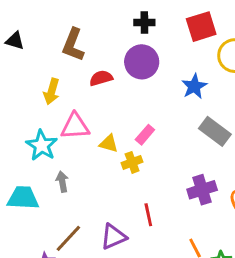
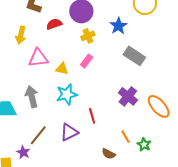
cyan star: (42, 145) -> (67, 94), moved, turned 30
yellow cross: (132, 162) -> (88, 36), moved
gray arrow: (62, 182) -> (32, 97), size x1.5
purple cross: (202, 190) -> (128, 96), turned -30

